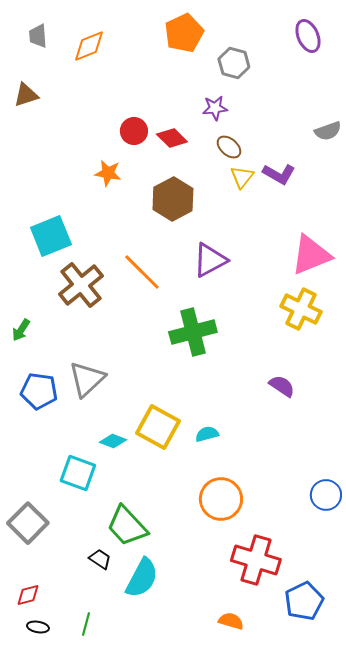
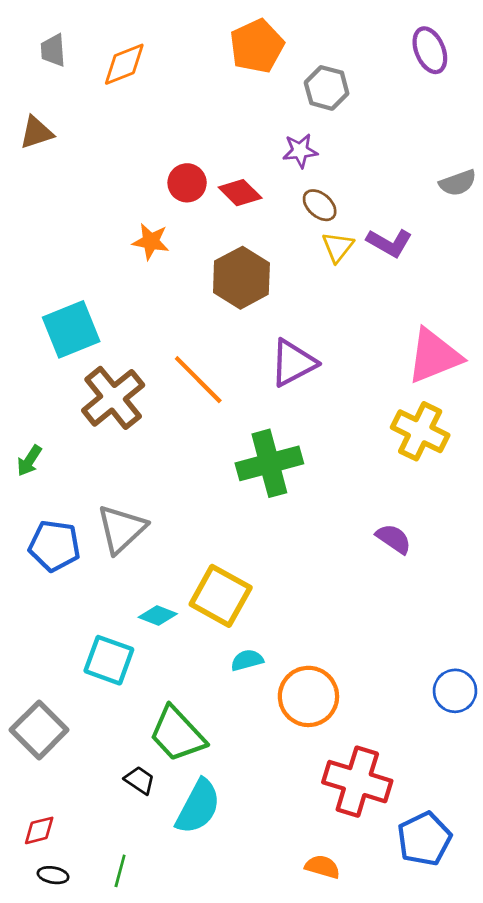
cyan semicircle: (207, 434) -> (247, 660), moved

